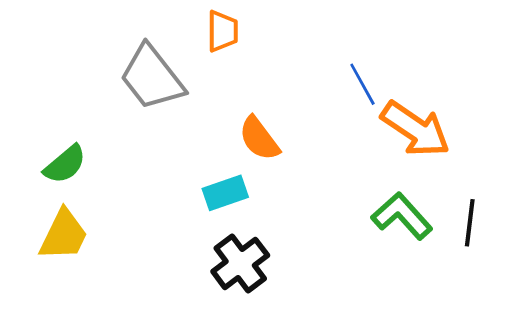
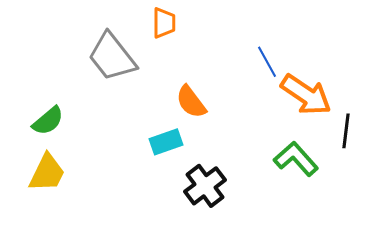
black line: (470, 223) -> (346, 131), moved
black cross: (240, 263) -> (205, 186), moved

